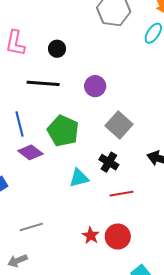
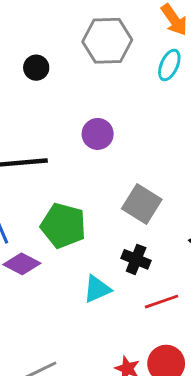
black circle: (57, 49) -> (36, 68), moved
purple circle: (95, 86) -> (98, 134), moved

